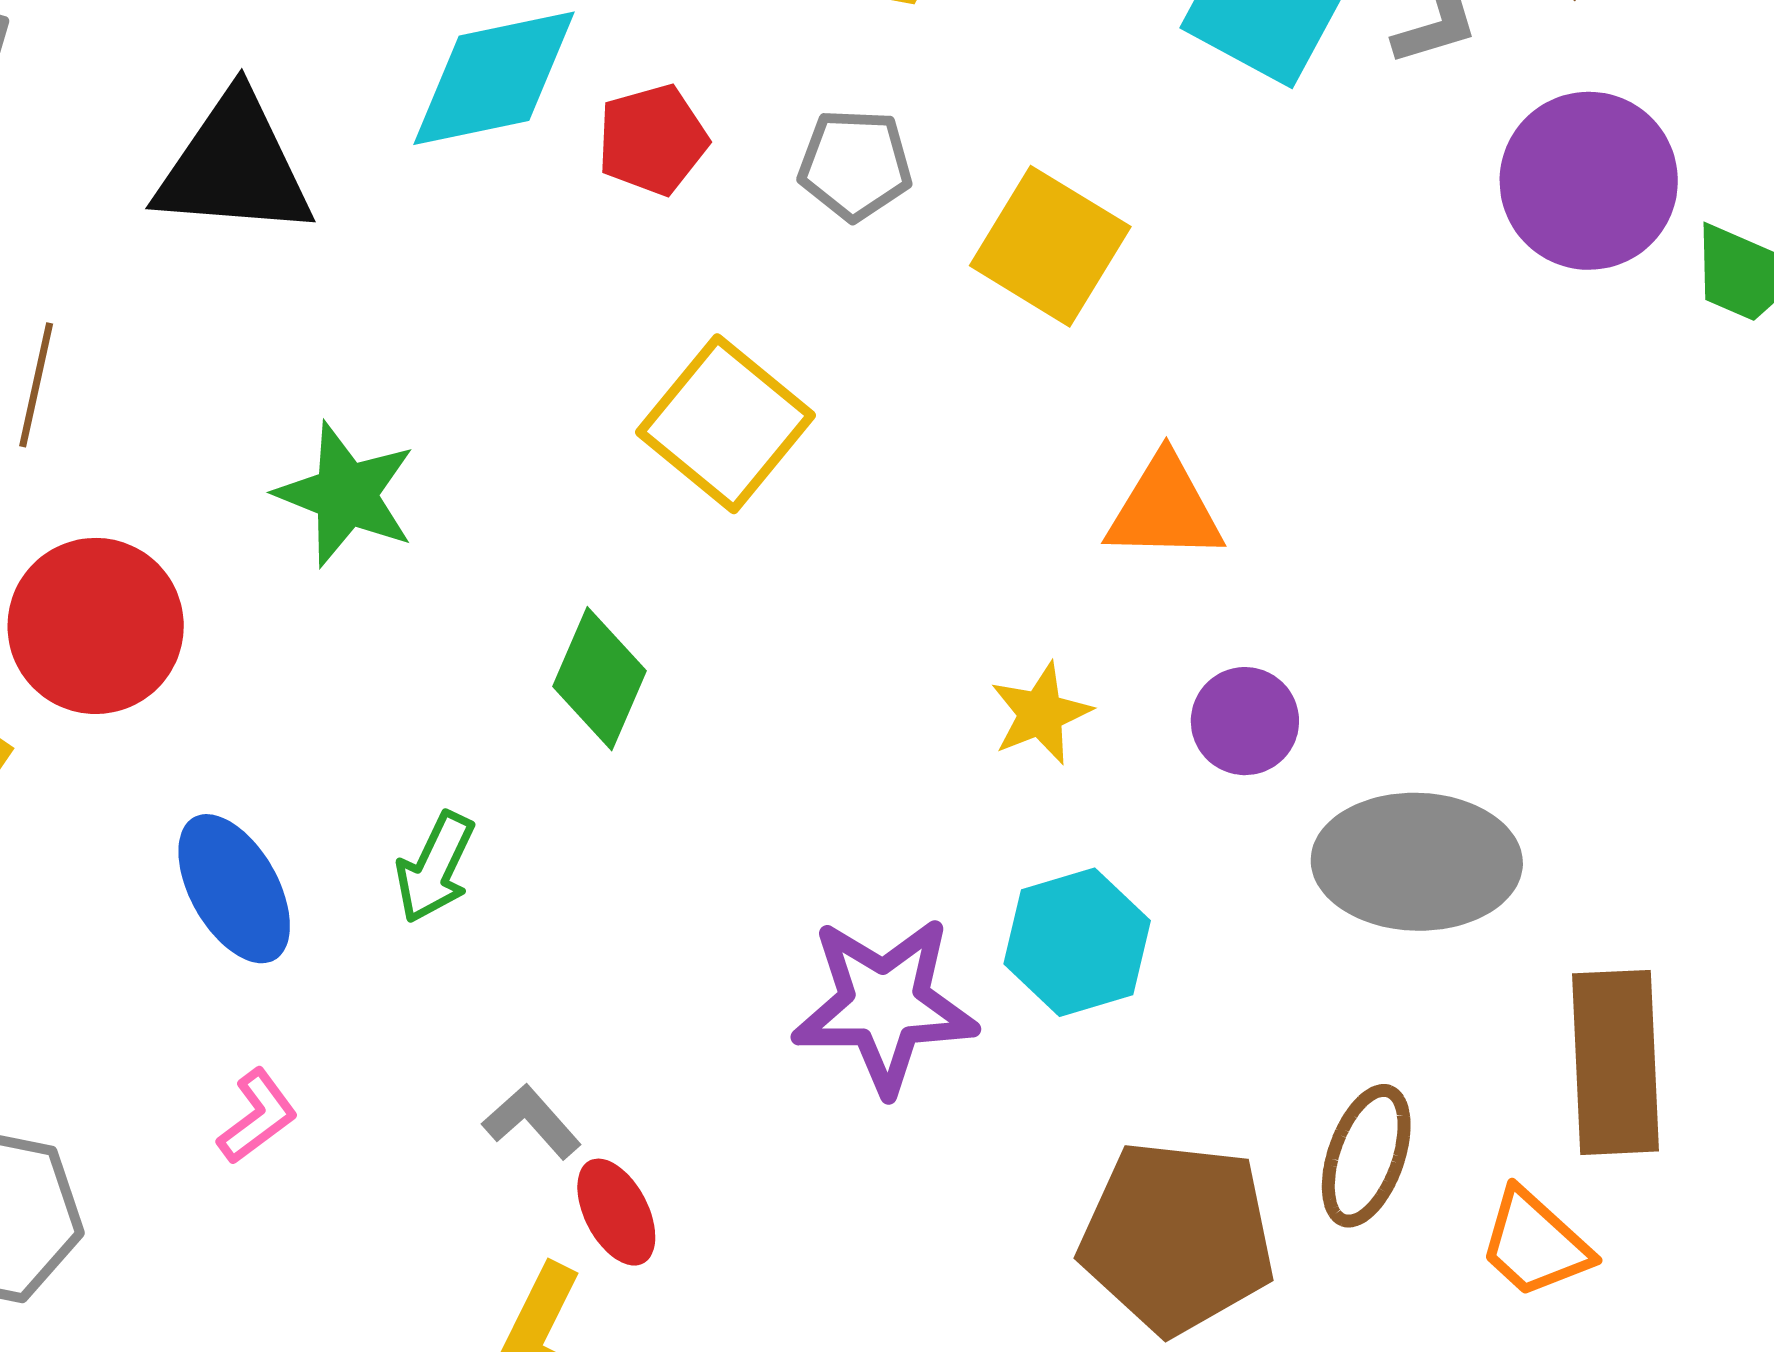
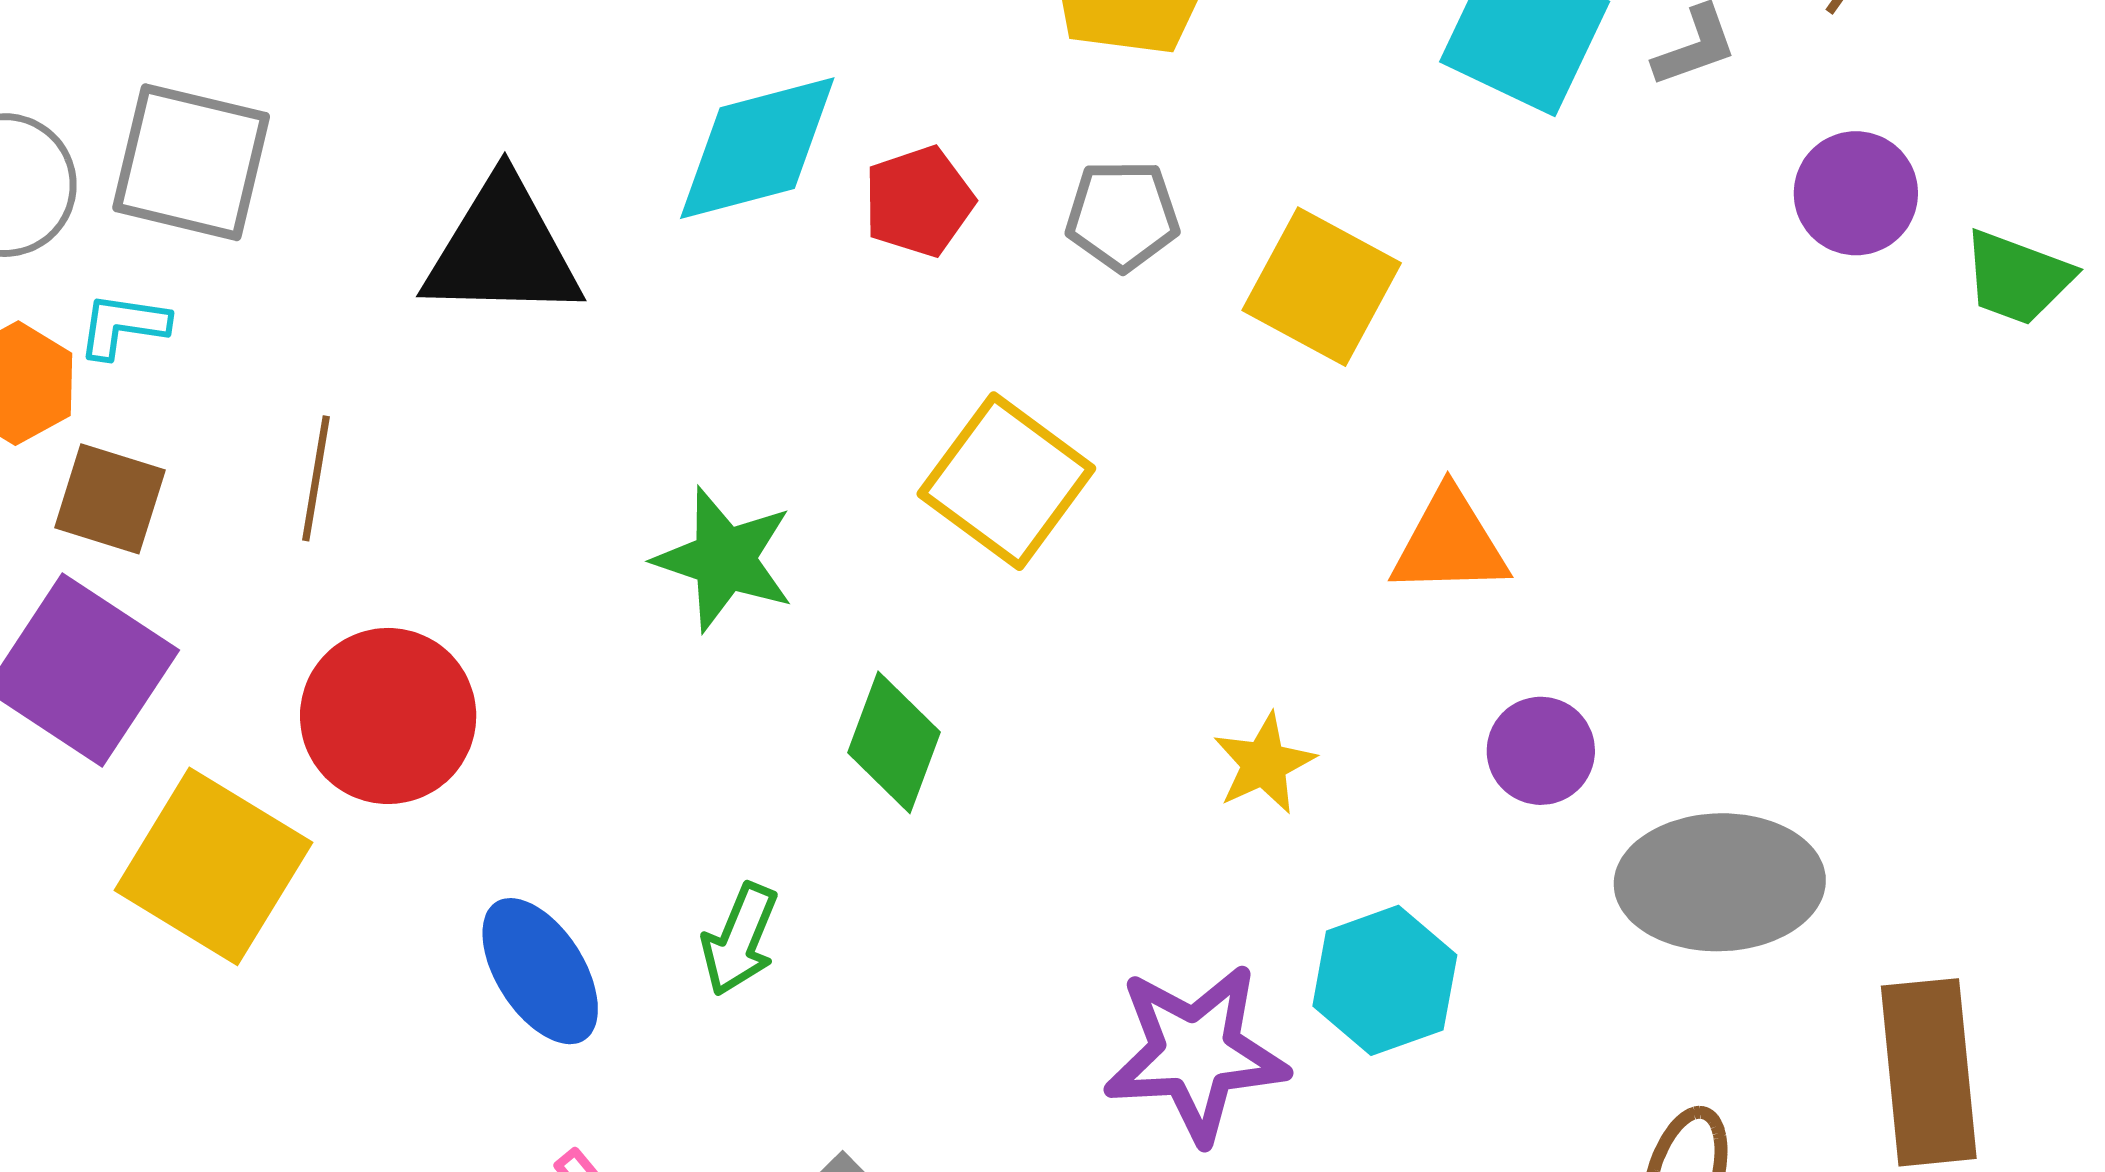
purple circle: (1589, 181) -> (1856, 193), size x0.7
green star: (346, 494) -> (724, 559), moved
yellow star: (1041, 713) -> (1264, 764), moved

